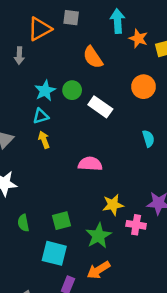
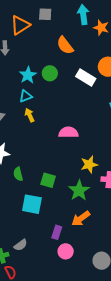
white rectangle: (100, 107) -> (86, 78), moved
green square: (61, 221) -> (48, 180), turned 35
green semicircle: (23, 223) -> (18, 174), moved
cyan square: (54, 253) -> (32, 204), moved

